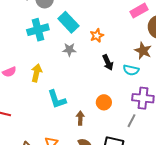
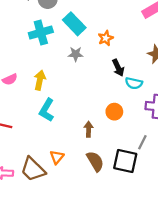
cyan semicircle: (131, 70) -> (134, 83), moved
cyan L-shape: (57, 99) -> (47, 110), moved, turned 50
gray line: (131, 121) -> (142, 142), moved

